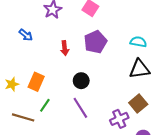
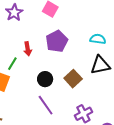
brown square: (138, 103) -> (73, 79), moved
green line: (45, 105) -> (12, 64), moved

